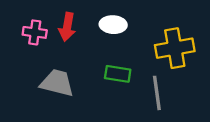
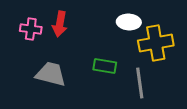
white ellipse: (113, 25) -> (129, 22), moved

